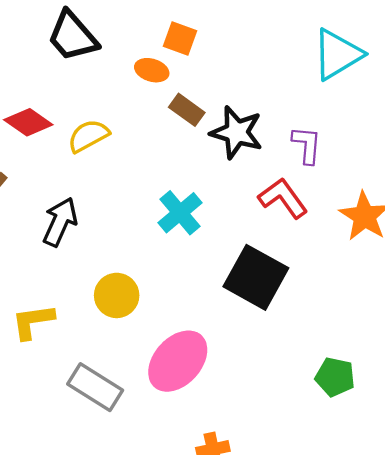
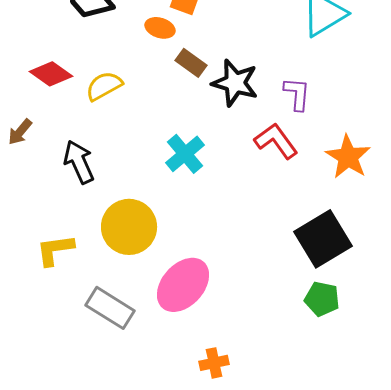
black arrow: (60, 222) -> (79, 162), turned -48
black square: (256, 277) -> (323, 239), moved, turned 30
yellow circle: (117, 295) -> (129, 227), size x1.4

